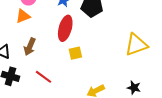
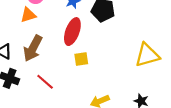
brown arrow: (30, 47) -> (33, 48), size x1.4

